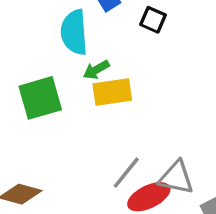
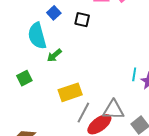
yellow rectangle: (112, 92) -> (70, 92), moved
green square: (40, 98) -> (24, 78), size x0.6

